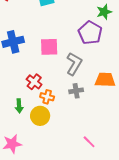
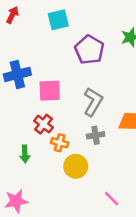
purple pentagon: (90, 33) -> (89, 50), moved
pink square: (49, 47) -> (50, 91), moved
yellow circle: (40, 116) -> (76, 166), moved

